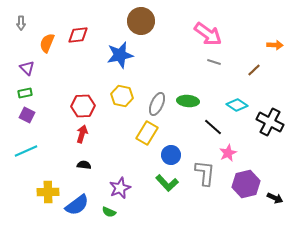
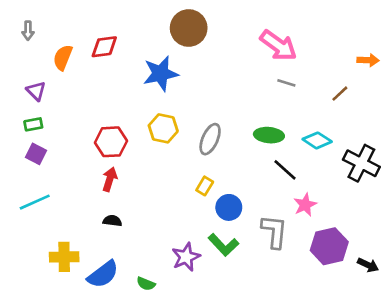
green ellipse: (188, 101) -> (269, 135), moved
yellow rectangle: (147, 133) -> (205, 186), moved, size x0.6
purple star: (120, 188) -> (186, 257), moved

